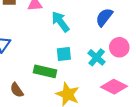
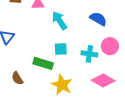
blue semicircle: (104, 17) -> (98, 19), turned 78
cyan cross: (97, 57) -> (89, 54), turned -35

